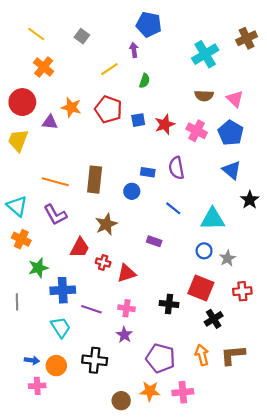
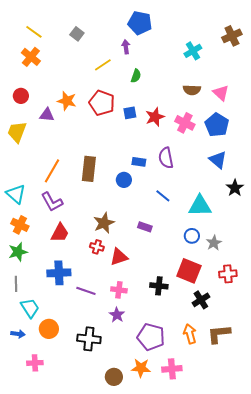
cyan cross: (205, 54) -> (193, 51), size x0.7
orange cross: (44, 67) -> (31, 57), moved
red circle: (22, 102) -> (21, 96), size x0.6
orange line: (55, 182) -> (52, 171), turned -75
brown star: (106, 224) -> (104, 223), moved
red trapezoid: (80, 248) -> (60, 233), moved
green star: (38, 268) -> (18, 252), moved
cyan trapezoid: (61, 327) -> (30, 308), moved
blue arrow: (32, 360) -> (18, 334), moved
orange circle: (56, 366) -> (49, 329), moved

